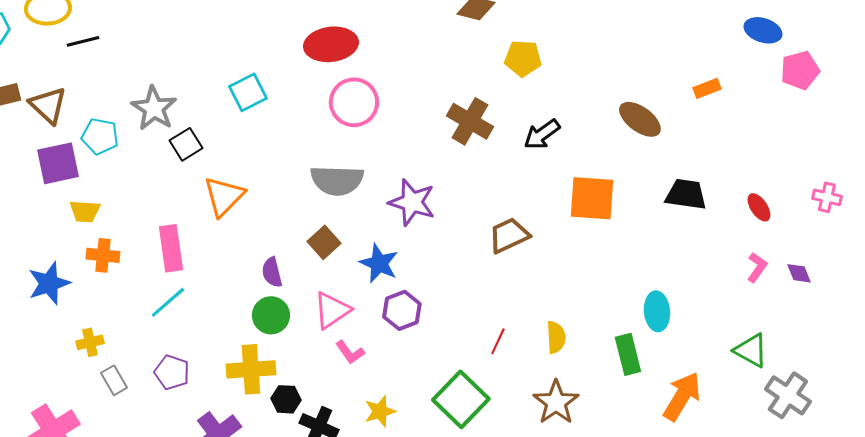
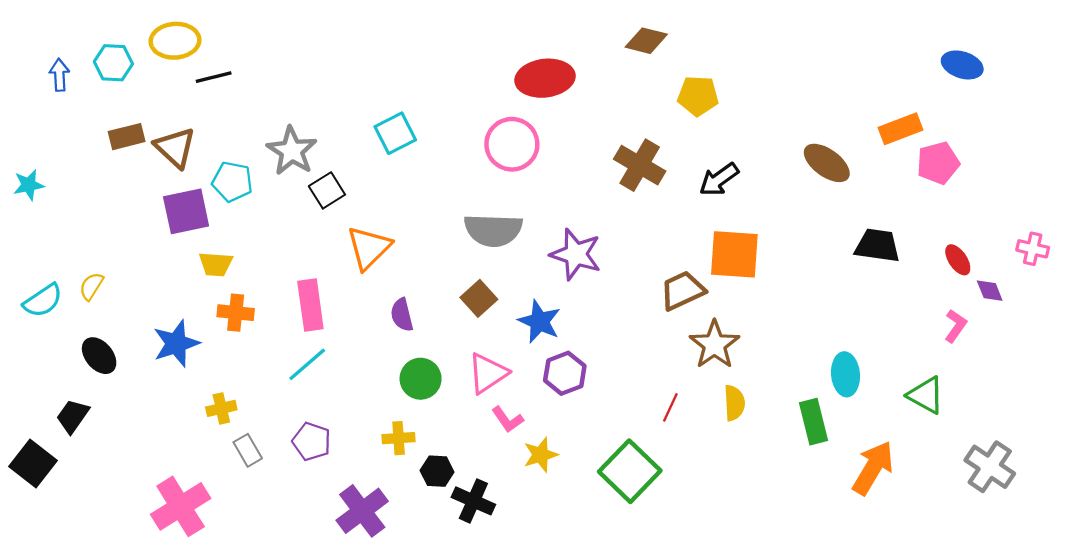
red ellipse: (331, 44) -> (545, 78), moved
pink pentagon: (800, 70) -> (938, 163), moved
orange rectangle: (707, 88) -> (901, 129), size x1.4
orange square: (592, 198) -> (734, 254), moved
purple semicircle: (272, 272) -> (402, 315), moved
purple diamond: (799, 273) -> (990, 291), moved
green triangle: (751, 350) -> (926, 395), moved
yellow cross: (251, 369) -> (399, 438), size x0.6
brown star: (556, 402) -> (714, 345), moved
yellow star: (380, 411) -> (541, 455), moved

